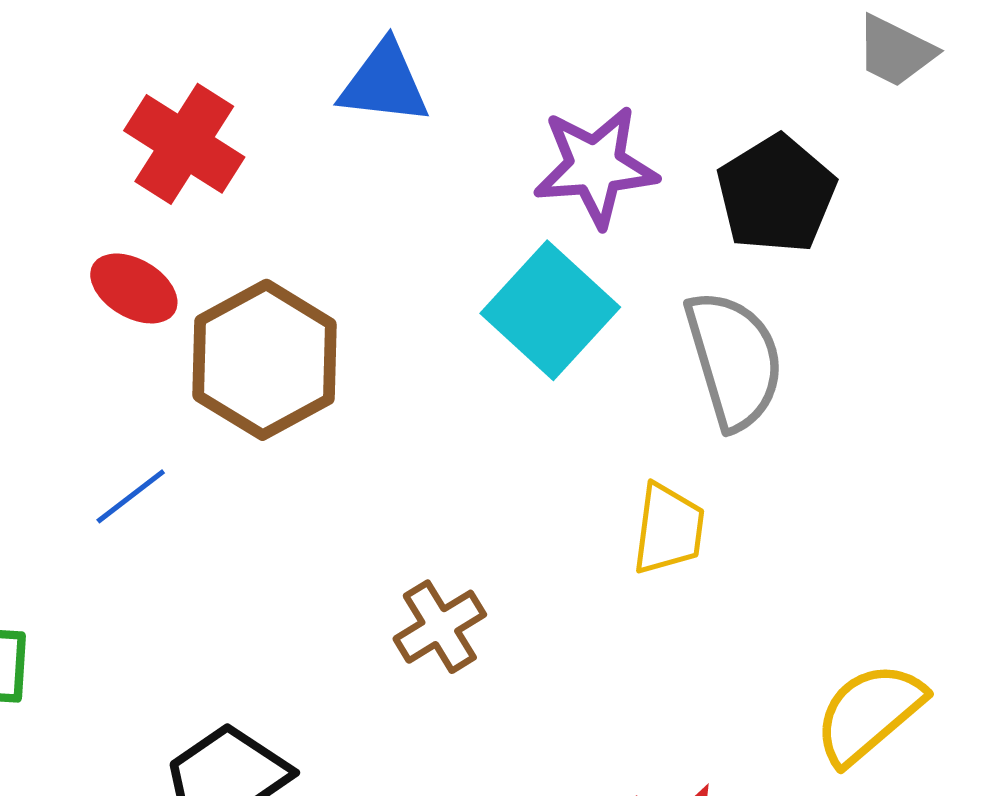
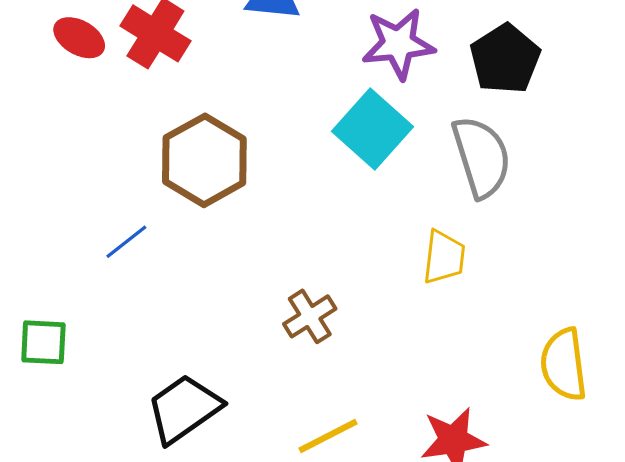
red ellipse: (134, 288) -> (79, 38), moved
yellow semicircle: (869, 713) -> (564, 364), turned -56

